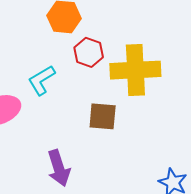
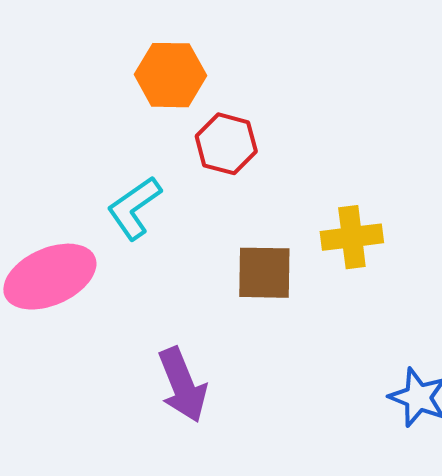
yellow cross: (135, 70) -> (352, 237), moved, size x0.6

